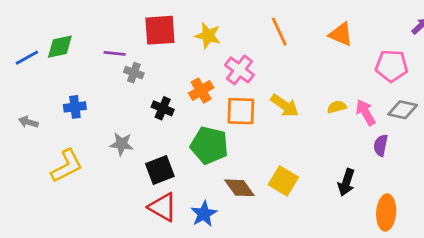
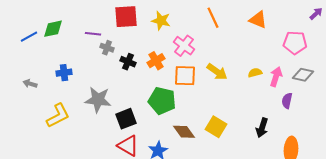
black cross: (163, 108) -> (128, 62), moved
pink arrow: (366, 112) -> (276, 77), turned 48
gray star: (122, 144) -> (98, 100), size x1.5

